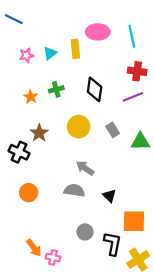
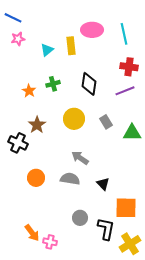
pink star: (26, 55) -> (18, 39), moved
orange circle: (29, 193) -> (36, 178), moved

